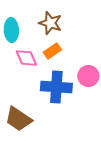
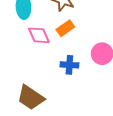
blue cross: (56, 87) -> (69, 65), size x0.6

